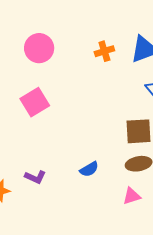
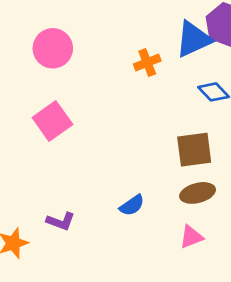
orange cross: (104, 51) -> (147, 62), moved

